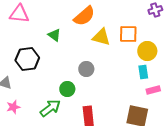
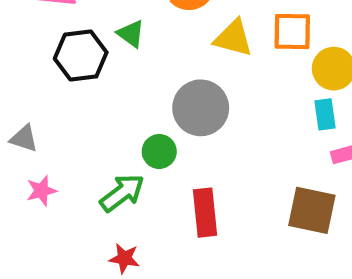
black hexagon: (27, 59) -> (81, 56), moved
gray circle: (86, 69) -> (201, 108), size x1.6

